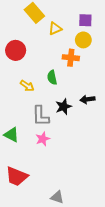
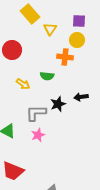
yellow triangle: (55, 29) -> (50, 29), turned -32
green semicircle: (52, 77) -> (47, 76), turned -72
gray L-shape: (41, 116) -> (36, 113), turned 90

